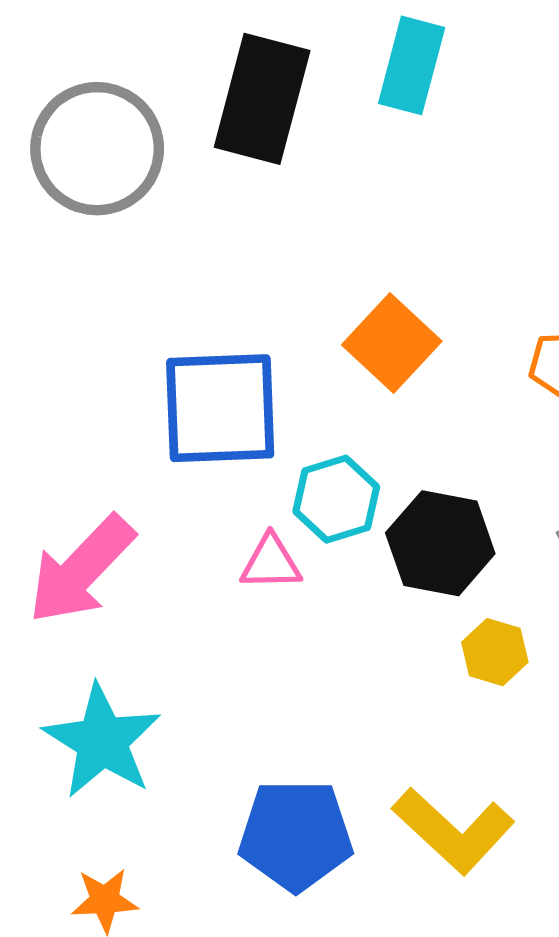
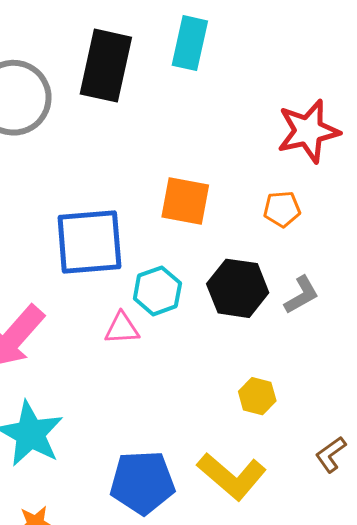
orange square: (392, 343) -> (185, 201), turned -30
black hexagon: (440, 543) -> (238, 288), moved
yellow hexagon: (495, 652) -> (257, 396), moved

